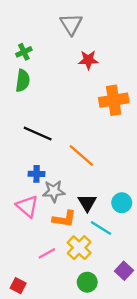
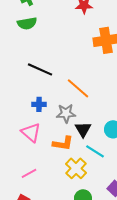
green semicircle: (23, 81) -> (27, 23), turned 72
gray star: (54, 191) -> (66, 113), moved
pink line: (47, 253) -> (29, 173), moved

